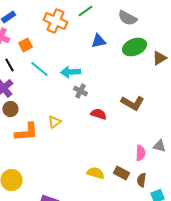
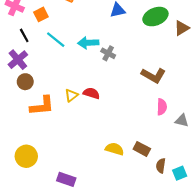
gray cross: (80, 91) -> (108, 53), moved
red semicircle: (98, 114) -> (91, 93), moved
pink semicircle: (140, 153) -> (162, 107), moved
brown semicircle: (141, 180) -> (161, 166), moved

